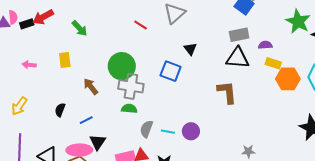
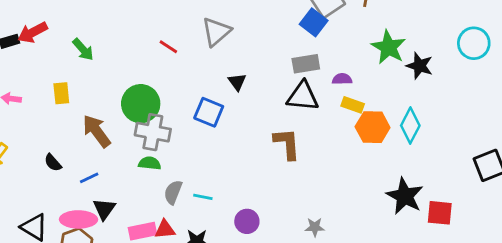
brown arrow: (91, 86) -> (97, 131), size x1.4
black semicircle: (60, 110) -> (53, 163), turned -64
purple circle: (191, 131) -> (247, 221), moved

